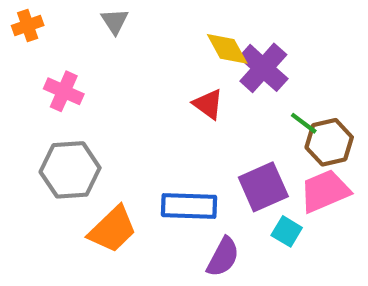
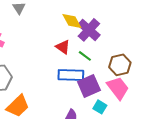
green line: (304, 123) -> (85, 56), moved
pink trapezoid: (325, 191) -> (118, 88), turned 75
blue rectangle: (189, 206) -> (71, 75), moved

